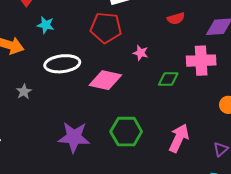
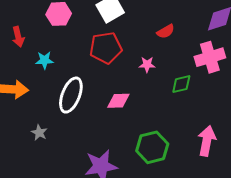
red semicircle: (176, 19) -> (166, 31), moved
white ellipse: (62, 64) -> (71, 95), turned -48
pink diamond: (105, 80) -> (118, 101), size x0.7

